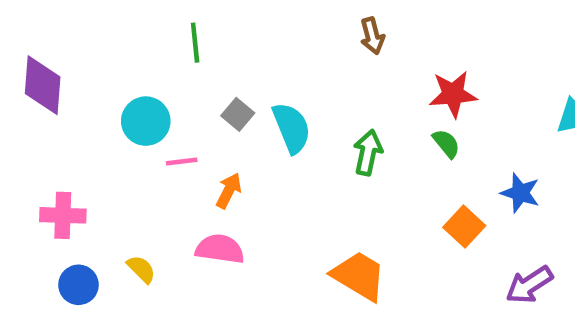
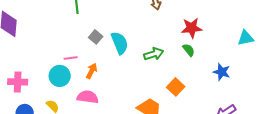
cyan circle: (146, 121) -> (60, 76), moved
green arrow: (368, 153) -> (154, 54), turned 60
orange square: (464, 227) -> (176, 87), moved

